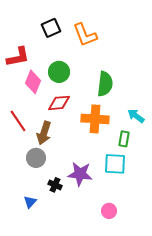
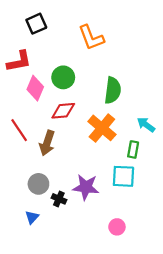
black square: (51, 28) -> (36, 24), moved
orange cross: (95, 119) -> (102, 128), turned 36
gray circle: (36, 158) -> (38, 184), moved

